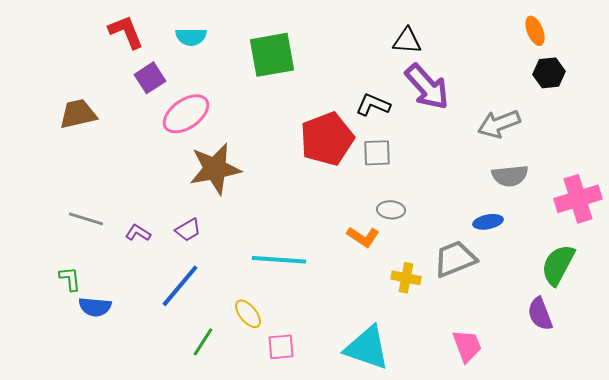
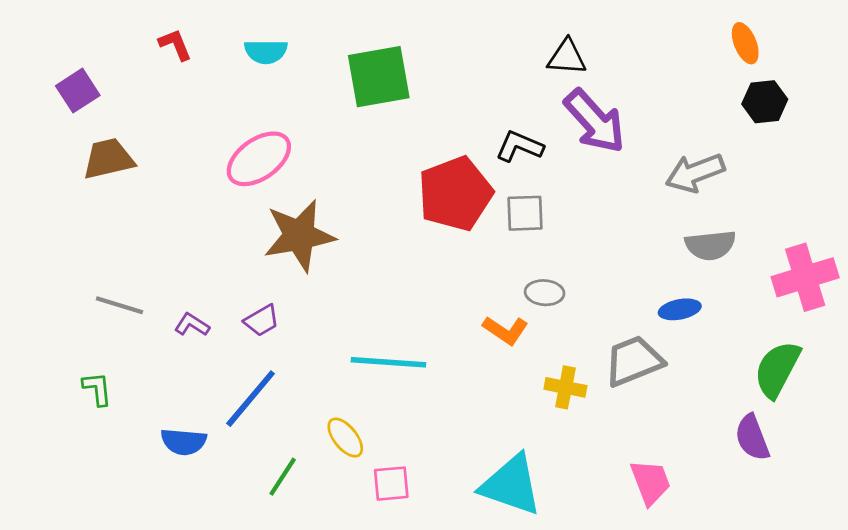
red L-shape: (126, 32) -> (175, 45), size x0.7
purple square: (150, 78) -> (78, 91), moved
blue semicircle: (95, 307) -> (184, 442), moved

